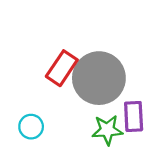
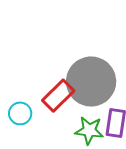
red rectangle: (62, 68) -> (58, 96), moved

